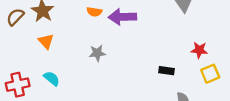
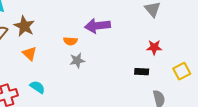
orange semicircle: (94, 12) -> (70, 41), moved
red star: (199, 50) -> (154, 47), moved

